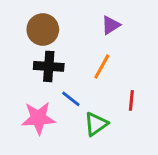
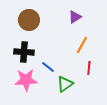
black cross: (49, 66) -> (24, 52), moved
orange line: (102, 66) -> (82, 45), moved

